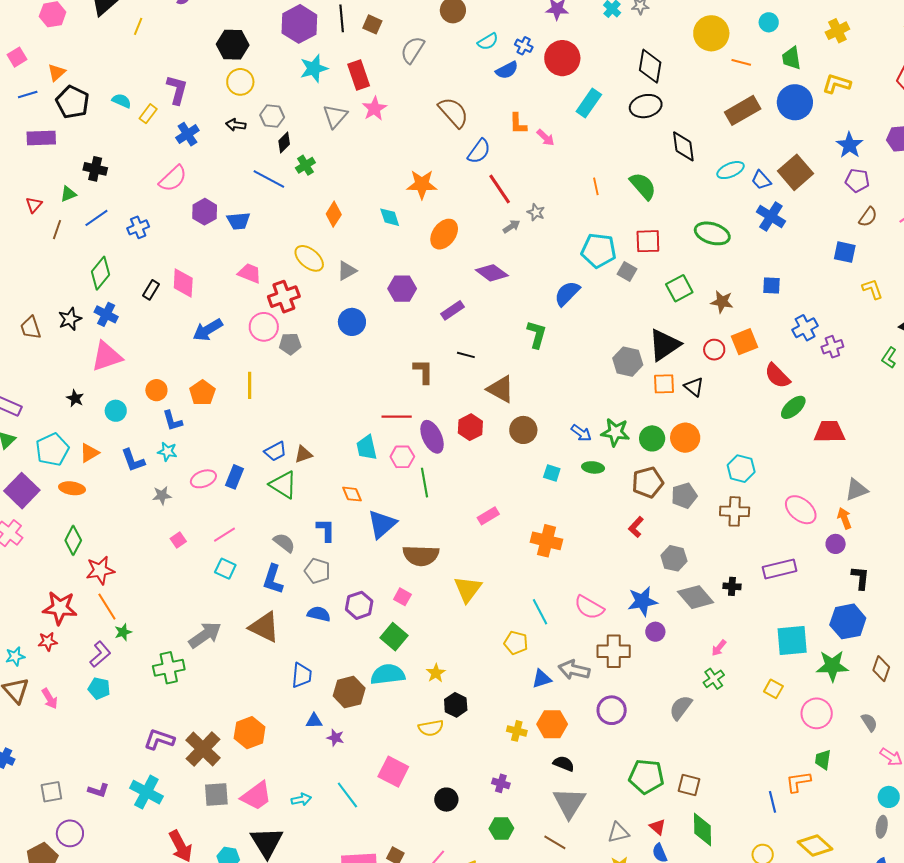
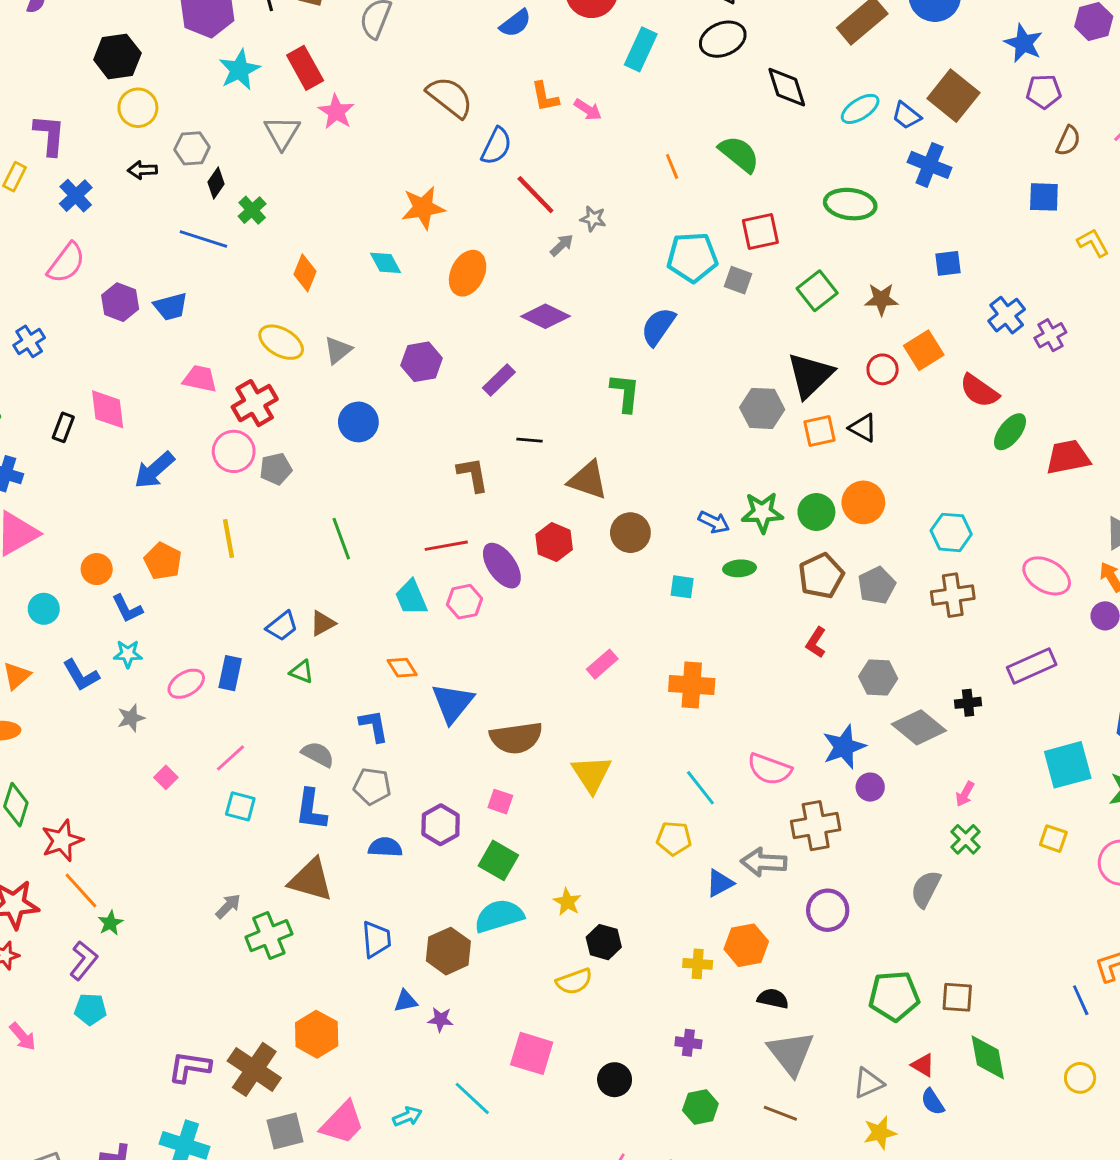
green line: (424, 483) -> (341, 539), moved
green triangle: (283, 485) -> (302, 672), size x0.6
gray arrow: (205, 635) -> (228, 906), size x0.6
green cross: (169, 668) -> (269, 936), moved

